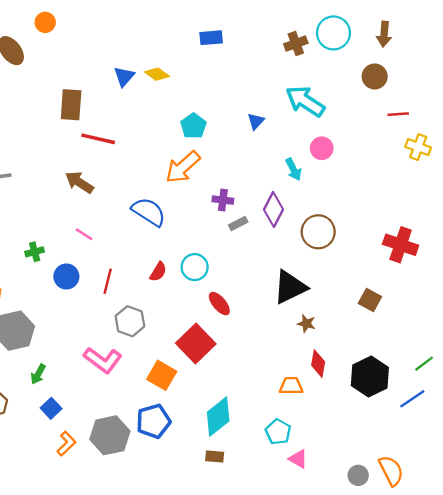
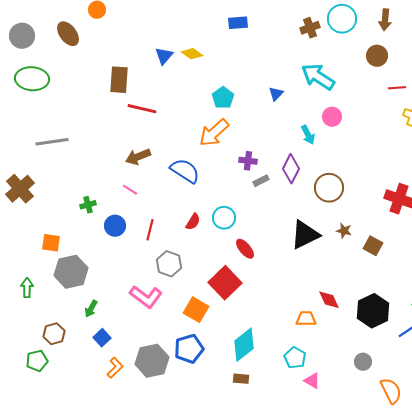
brown arrow: (79, 182) -> (138, 157), moved, turned -55
brown star: (306, 324) -> (344, 231), moved
red diamond: (318, 364) -> (329, 300), turned -35
gray circle: (358, 475) -> (363, 362), moved

